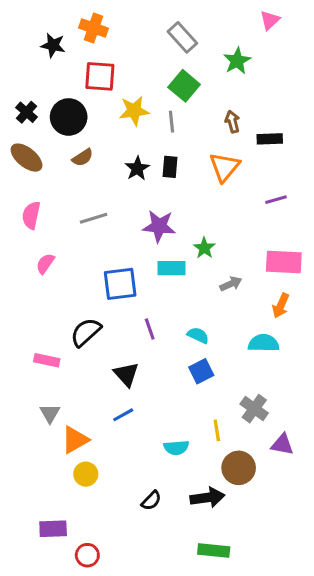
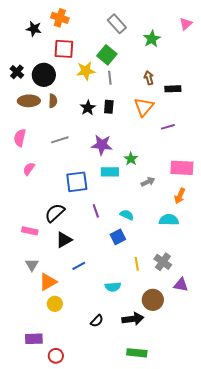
pink triangle: (270, 20) -> (186, 24), moved
green square: (184, 86) -> (107, 55), moved
brown ellipse: (27, 158) -> (29, 101), moved, turned -40
brown semicircle: (83, 158) -> (53, 101), turned -56
purple line: (276, 200) -> (168, 127), moved
blue square: (201, 371) -> (118, 237), moved
black triangle: (126, 374) -> (64, 240), moved, turned 42
yellow line: (217, 430) -> (137, 264), moved

